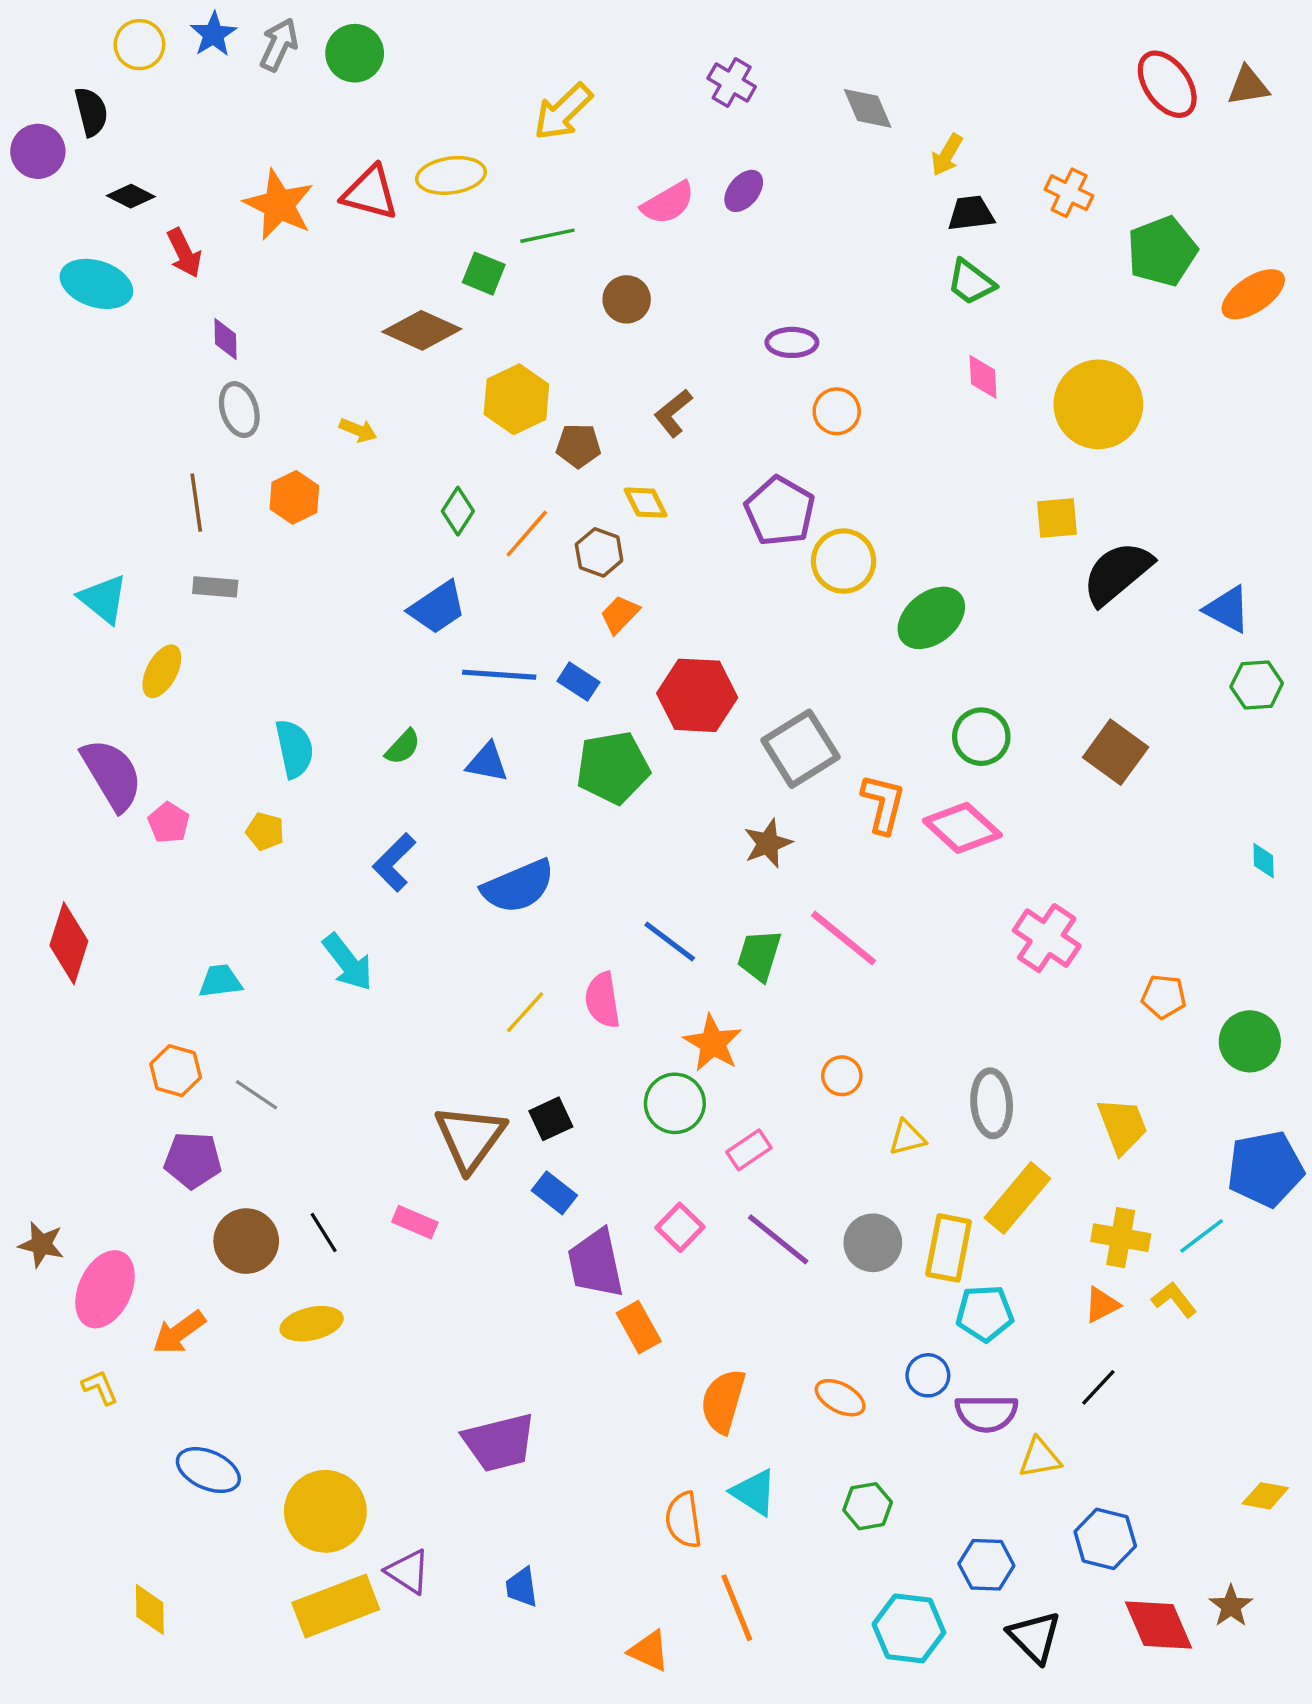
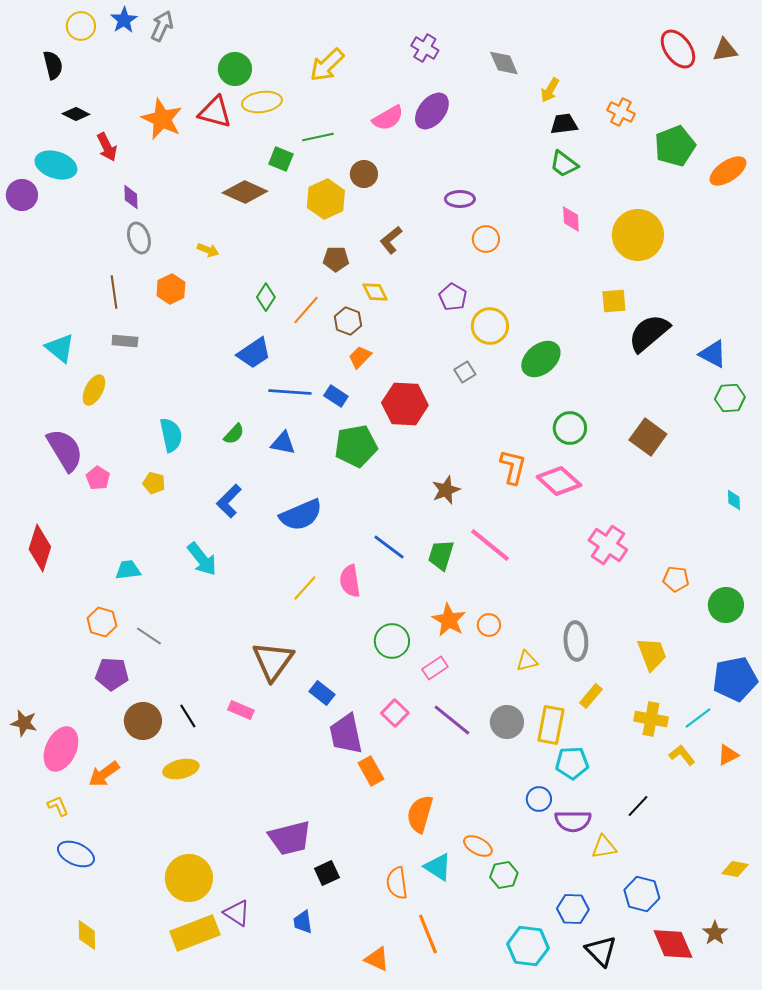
green circle: (355, 53) -> (235, 69), moved
purple circle: (38, 151) -> (22, 195), moved
purple ellipse: (744, 191) -> (432, 111), size x1.5
yellow hexagon: (516, 399) -> (326, 199), moved
purple pentagon: (780, 511) -> (453, 297), size x0.7
gray square: (801, 749) -> (465, 372), moved, size x0.5
orange star: (713, 1043) -> (449, 620), moved
black square: (551, 1119) -> (327, 873), moved
yellow rectangle: (1017, 1198) -> (591, 696), size x0.6
orange triangle: (1102, 1305) -> (728, 755), moved
orange ellipse: (840, 1398) -> (478, 846), moved
blue ellipse: (208, 1470) -> (76, 854), moved

